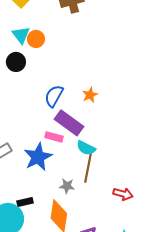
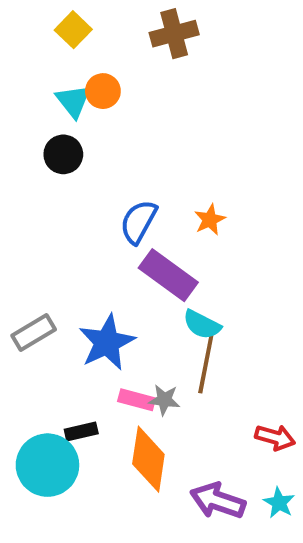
orange circle: (36, 39) -> (103, 91), moved
pink rectangle: (54, 137) -> (137, 400), moved
red arrow: (123, 194) -> (275, 437), moved

